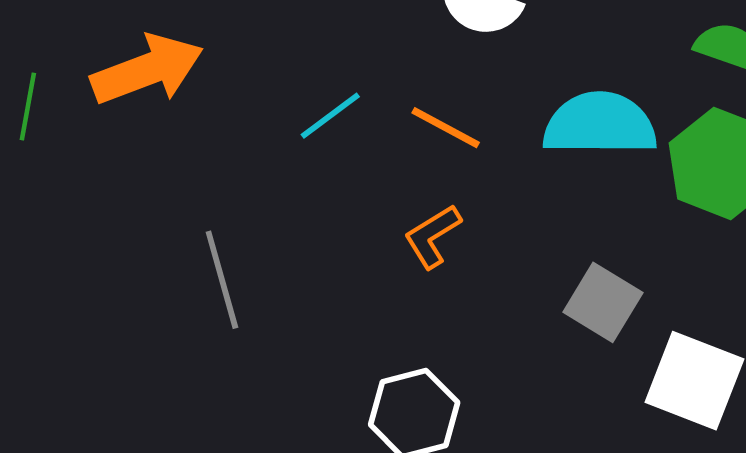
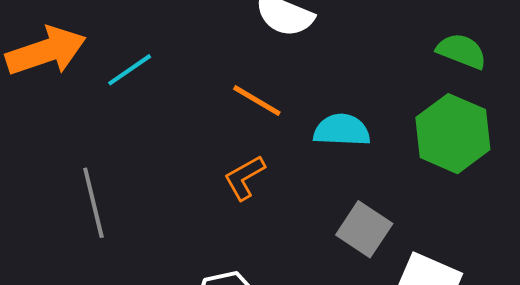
cyan line: (330, 116) -> (130, 70), moved
cyan semicircle: (600, 124) -> (342, 130), moved, size x0.7

